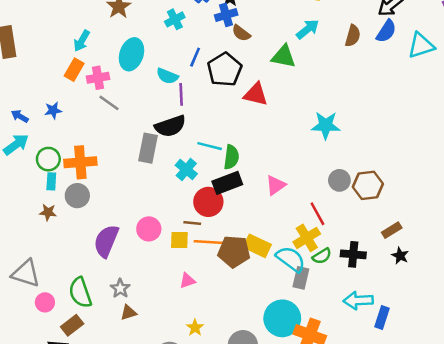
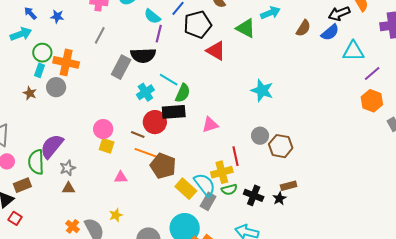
gray line: (109, 103) -> (100, 35), moved, turned 66
yellow square: (179, 240) -> (107, 146), moved
purple semicircle: (106, 241) -> (52, 146), moved
yellow rectangle: (257, 246) -> (186, 189), moved
black star: (400, 256) -> (279, 198), moved

